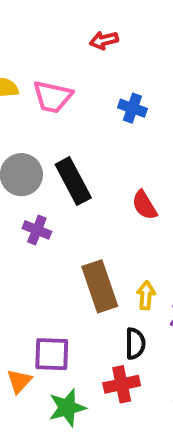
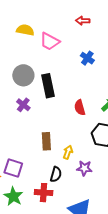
brown rectangle: (100, 286) -> (46, 141), size x0.7
green star: (67, 408) -> (13, 196), turned 30

